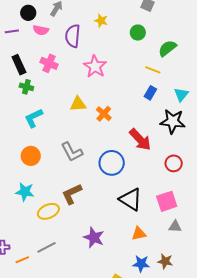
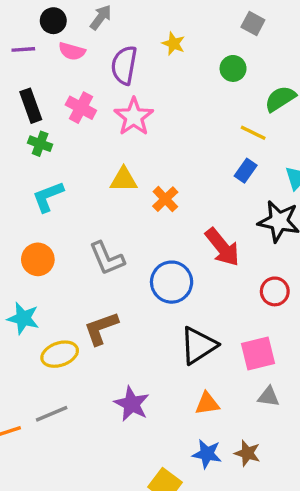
pink star: (95, 66) -> (134, 117), moved
black triangle: (131, 199) -> (198, 345), turned 50

